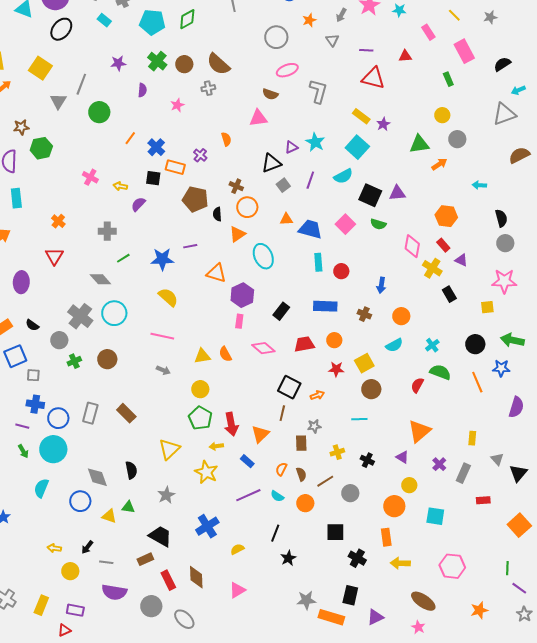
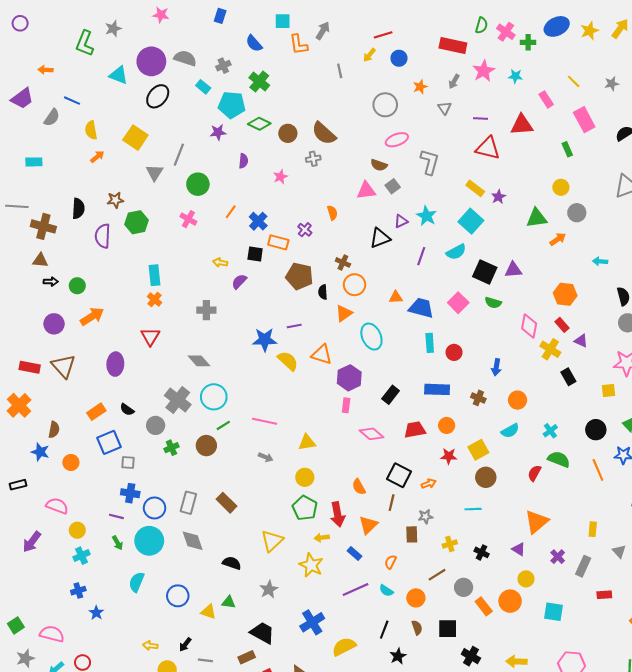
green diamond: (187, 19) -> (259, 124), moved, turned 55
cyan pentagon: (152, 22) -> (232, 105), moved
red triangle: (405, 56) -> (522, 125), size x1.6
green cross: (157, 61) -> (259, 81), moved
pink cross: (90, 177) -> (188, 219), moved
gray square: (283, 185) -> (393, 186), moved
cyan rectangle: (16, 198) -> (155, 275), moved
green line: (123, 258) -> (223, 425), moved
yellow semicircle: (168, 297) -> (288, 361), moved
orange semicircle: (225, 354) -> (359, 487), moved
black semicircle: (131, 470) -> (232, 563), turned -60
brown semicircle: (301, 474) -> (417, 628), moved
gray diamond: (97, 477) -> (193, 541), moved
orange rectangle: (386, 537) -> (484, 606), moved, turned -30
yellow semicircle: (237, 549) -> (344, 647), size x1.6

